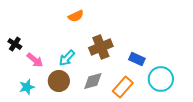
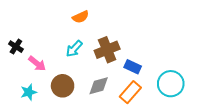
cyan arrow: (67, 58) -> (74, 49), moved
blue rectangle: (137, 59) -> (133, 67), moved

